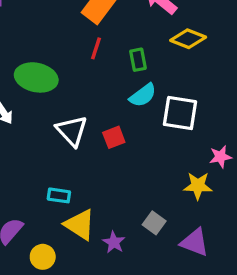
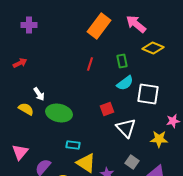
red line: (96, 48) -> (90, 64), moved
green ellipse: (36, 77) -> (59, 113), moved
white triangle: (72, 131) -> (126, 128), moved

